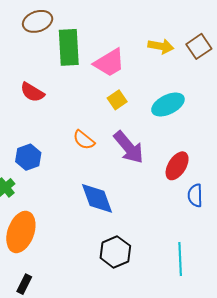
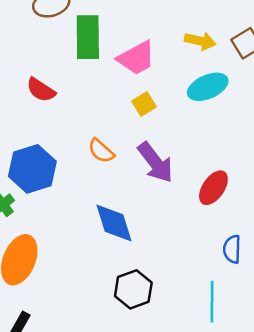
cyan ellipse: (168, 105) -> (208, 87), moved
blue hexagon: (28, 157) -> (32, 169), size x1.5
blue semicircle: (195, 195) -> (232, 249), moved

